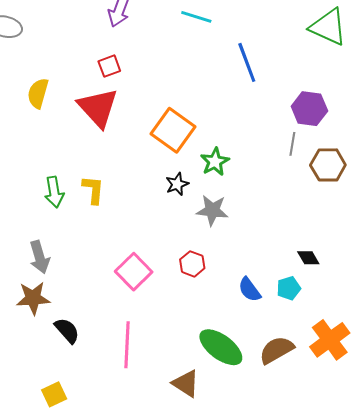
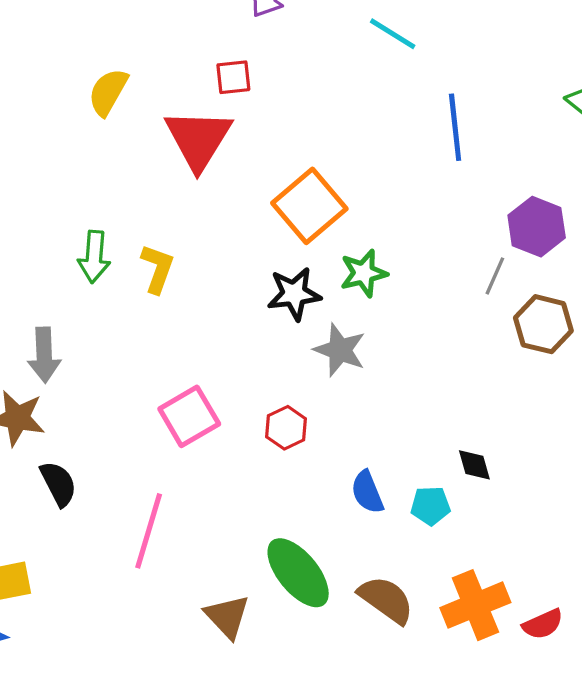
black star: (177, 184) -> (294, 294), size x1.4
brown semicircle: (277, 350) -> (386, 600), turned 51

